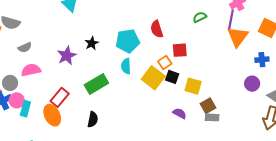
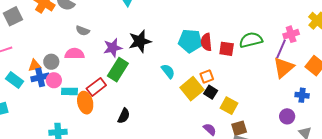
green semicircle: (200, 17) -> (251, 40), size x1.6
cyan pentagon: (128, 41) -> (190, 41), moved
black star: (92, 43) -> (140, 41), size x1.6
gray semicircle: (25, 47) -> (83, 31), moved, turned 32
red square: (180, 50) -> (227, 49), moved
cyan semicircle: (126, 66) -> (168, 71), turned 133
green rectangle: (96, 84) -> (118, 70), moved, turned -40
cyan rectangle: (25, 109) -> (70, 91), moved, turned 63

